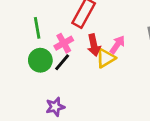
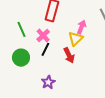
red arrow: (94, 45) -> (69, 55), moved
green circle: (40, 60) -> (21, 58), moved

